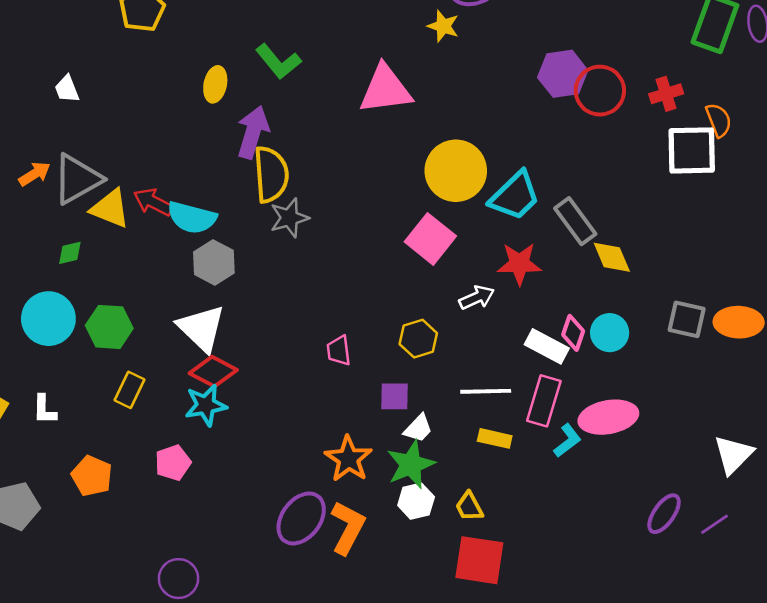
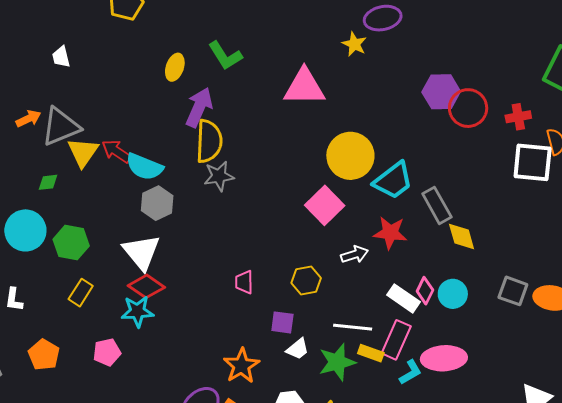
yellow triangle: (110, 209) -> (83, 152), turned 36
yellow rectangle: (495, 438) -> (371, 353), moved
green star: (411, 465) -> (337, 362), moved

